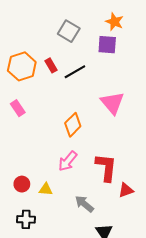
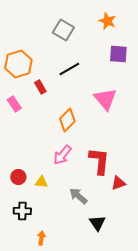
purple square: (107, 45) -> (118, 54), moved
red rectangle: (51, 65) -> (40, 87), moved

